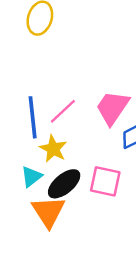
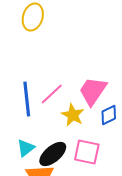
yellow star: (53, 149) -> (73, 115), moved

